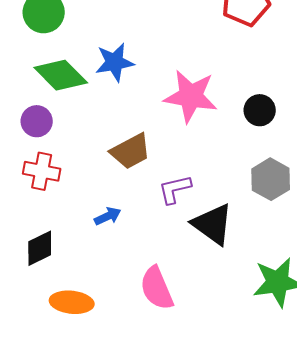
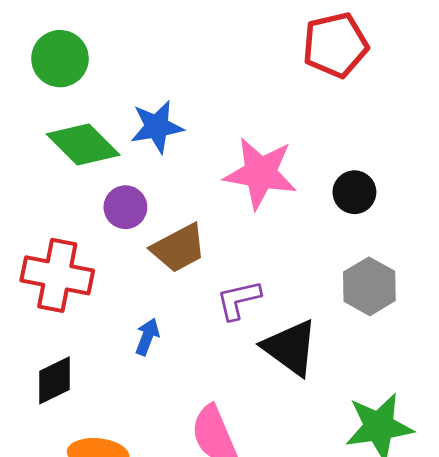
purple circle: (37, 121) -> (125, 207), moved
red cross: (42, 171) -> (57, 275), size x1.4
blue arrow: (108, 216) -> (147, 337), turned -44

